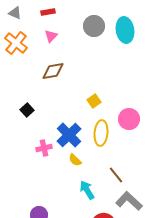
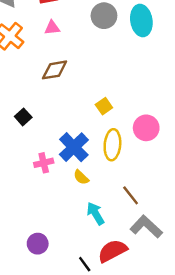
pink triangle: (51, 36) -> (52, 28), turned 40

